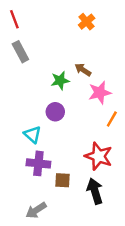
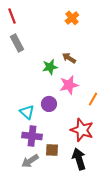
pink star: (100, 93) -> (69, 85), moved
purple circle: (55, 112) -> (49, 104), moved
gray arrow: (36, 210) -> (30, 161), moved

